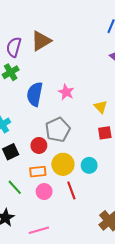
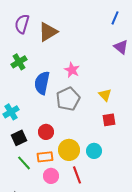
purple semicircle: (14, 47) -> (22, 24), moved
pink star: (66, 92) -> (72, 70), moved
gray pentagon: (58, 130) -> (68, 99), moved
green line: (15, 187) -> (24, 163), moved

